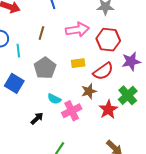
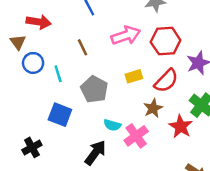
brown line: (41, 33) -> (83, 47), turned -32
black arrow: (37, 118) -> (95, 153), size x1.5

